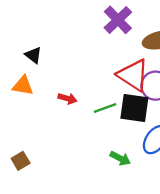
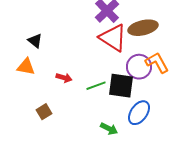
red triangle: (133, 75) -> (113, 38), moved
brown square: (21, 161) -> (44, 112), moved

